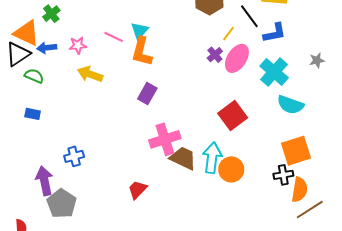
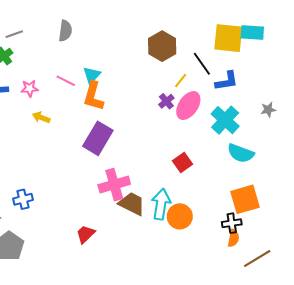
yellow arrow: (90, 74) -> (41, 117), size x0.7
purple rectangle: (147, 93) -> (98, 138), size x1.5
red square: (233, 115) -> (183, 162), size x0.7
orange semicircle: (300, 190) -> (233, 238), moved, size x0.7

